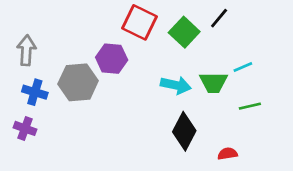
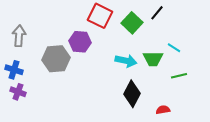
cyan line: (243, 67) -> (174, 48), turned 56
blue cross: (35, 92) -> (14, 70), moved

